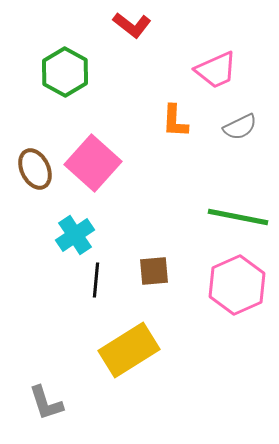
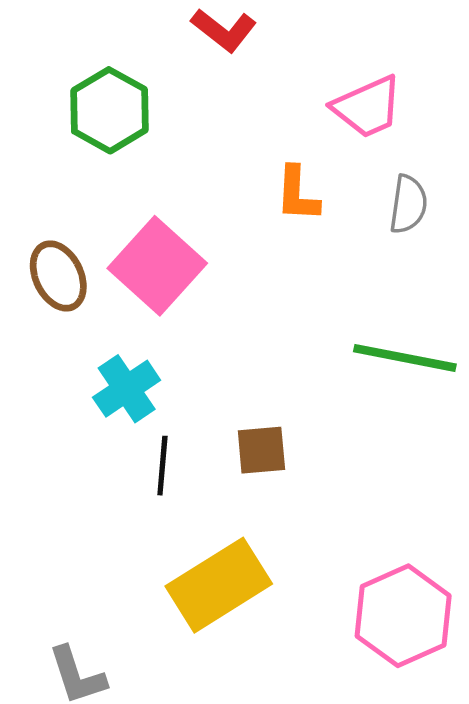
gray semicircle: (240, 127) -> (408, 204), turned -56
pink hexagon: (237, 285) -> (403, 616), moved

